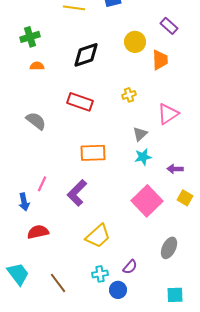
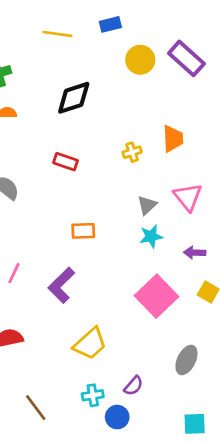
purple rectangle: (169, 26) -> (186, 58), size x1.5
yellow circle: (135, 42) -> (140, 60), moved
orange trapezoid: (160, 60) -> (173, 139), moved
red rectangle: (80, 102) -> (66, 162), size x0.7
pink triangle: (168, 114) -> (188, 197), moved, turned -35
orange rectangle: (93, 153) -> (83, 231), size x0.7

